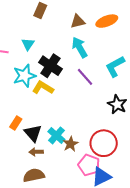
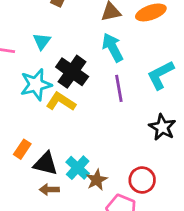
purple line: (85, 77) -> (119, 88), turned 30
black triangle: (33, 133) -> (46, 164), turned -36
red circle: (104, 143) -> (142, 180), size x0.7

